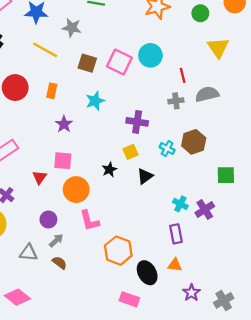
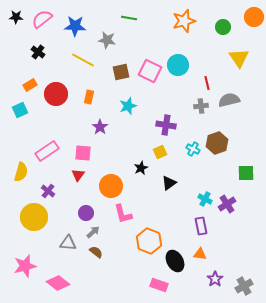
brown square: (87, 63) -> (121, 72), turned -30
pink square: (63, 161) -> (83, 153), moved
black triangle: (145, 176) -> (169, 183), moved

